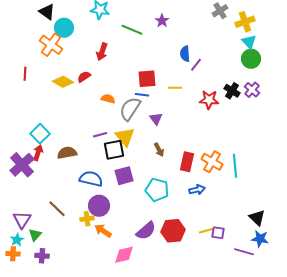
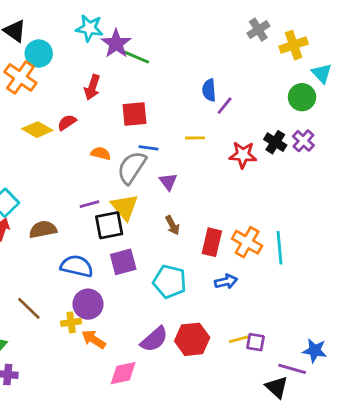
purple star: (162, 21) -> (116, 44), moved, size x1.5
cyan triangle: (249, 42) -> (322, 73), moved
red square: (147, 79) -> (134, 114), moved
black triangle: (257, 218) -> (277, 387), moved

